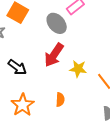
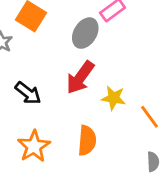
gray ellipse: (57, 23) -> (85, 33), turned 70
orange semicircle: (60, 100) -> (87, 140), size x1.5

